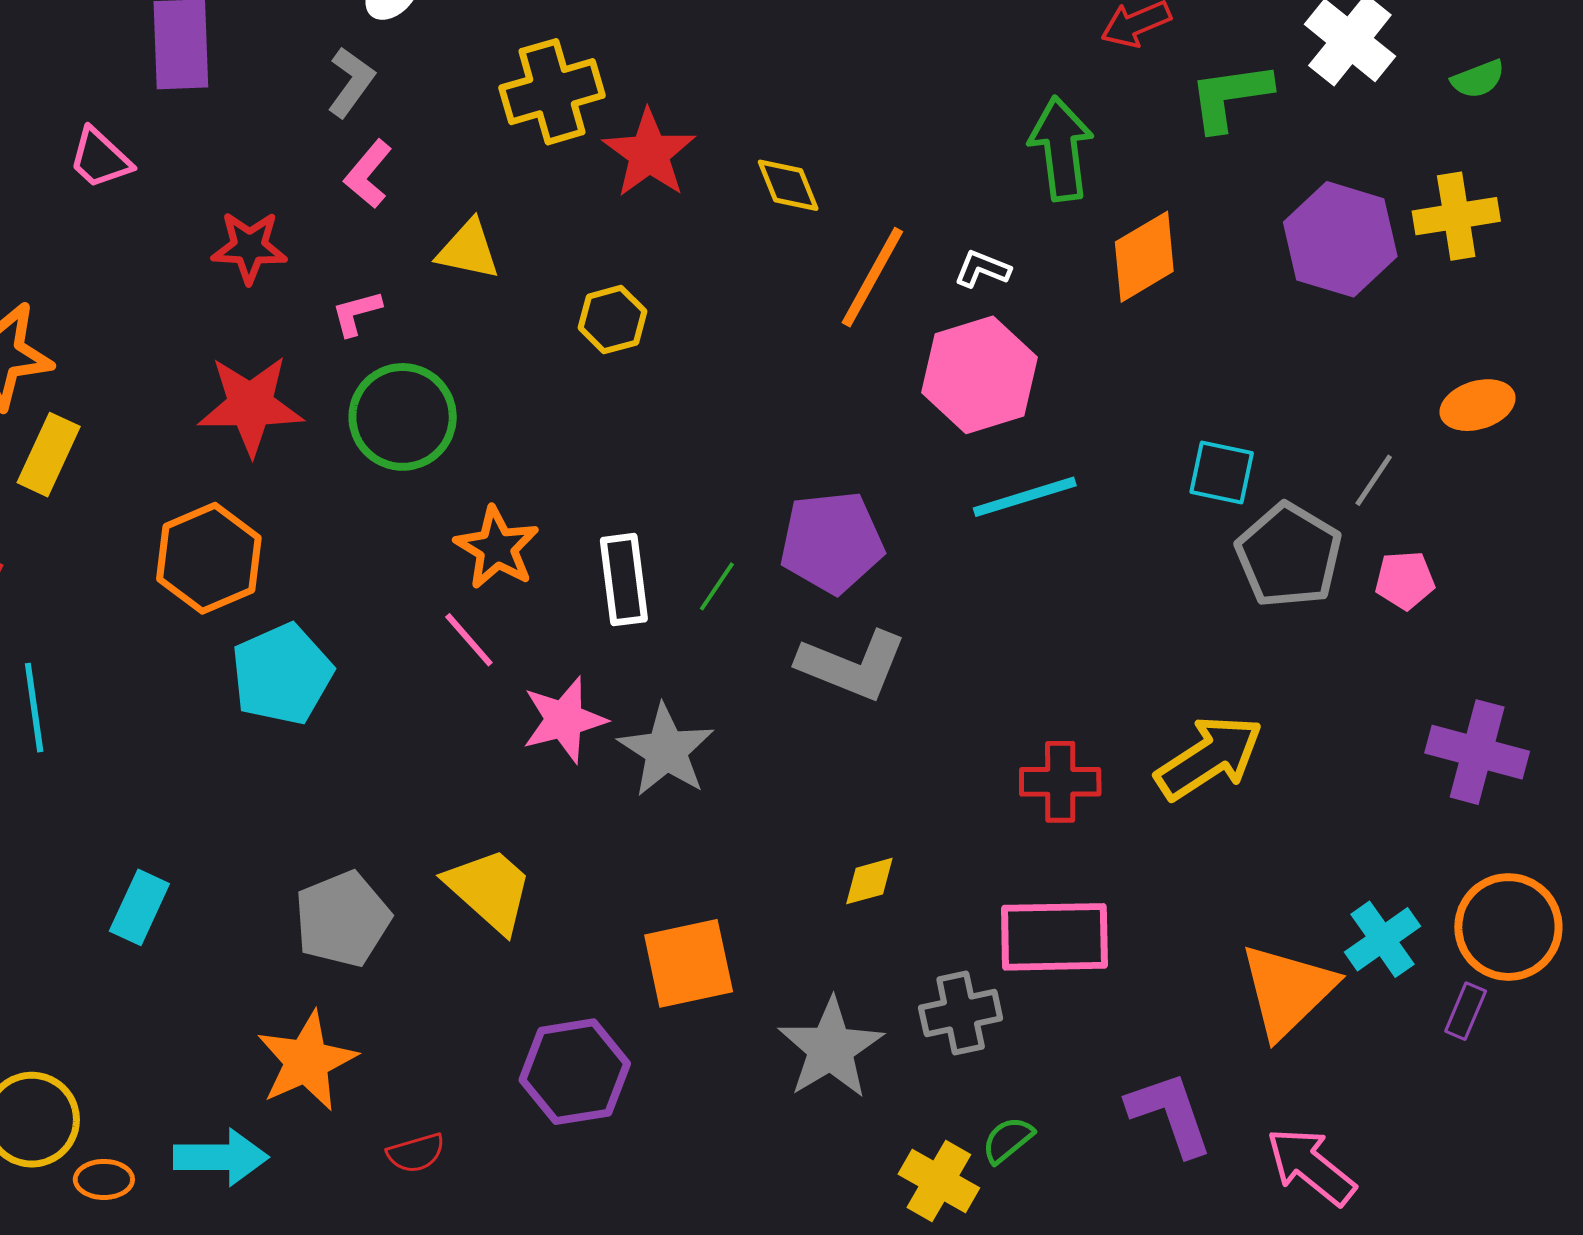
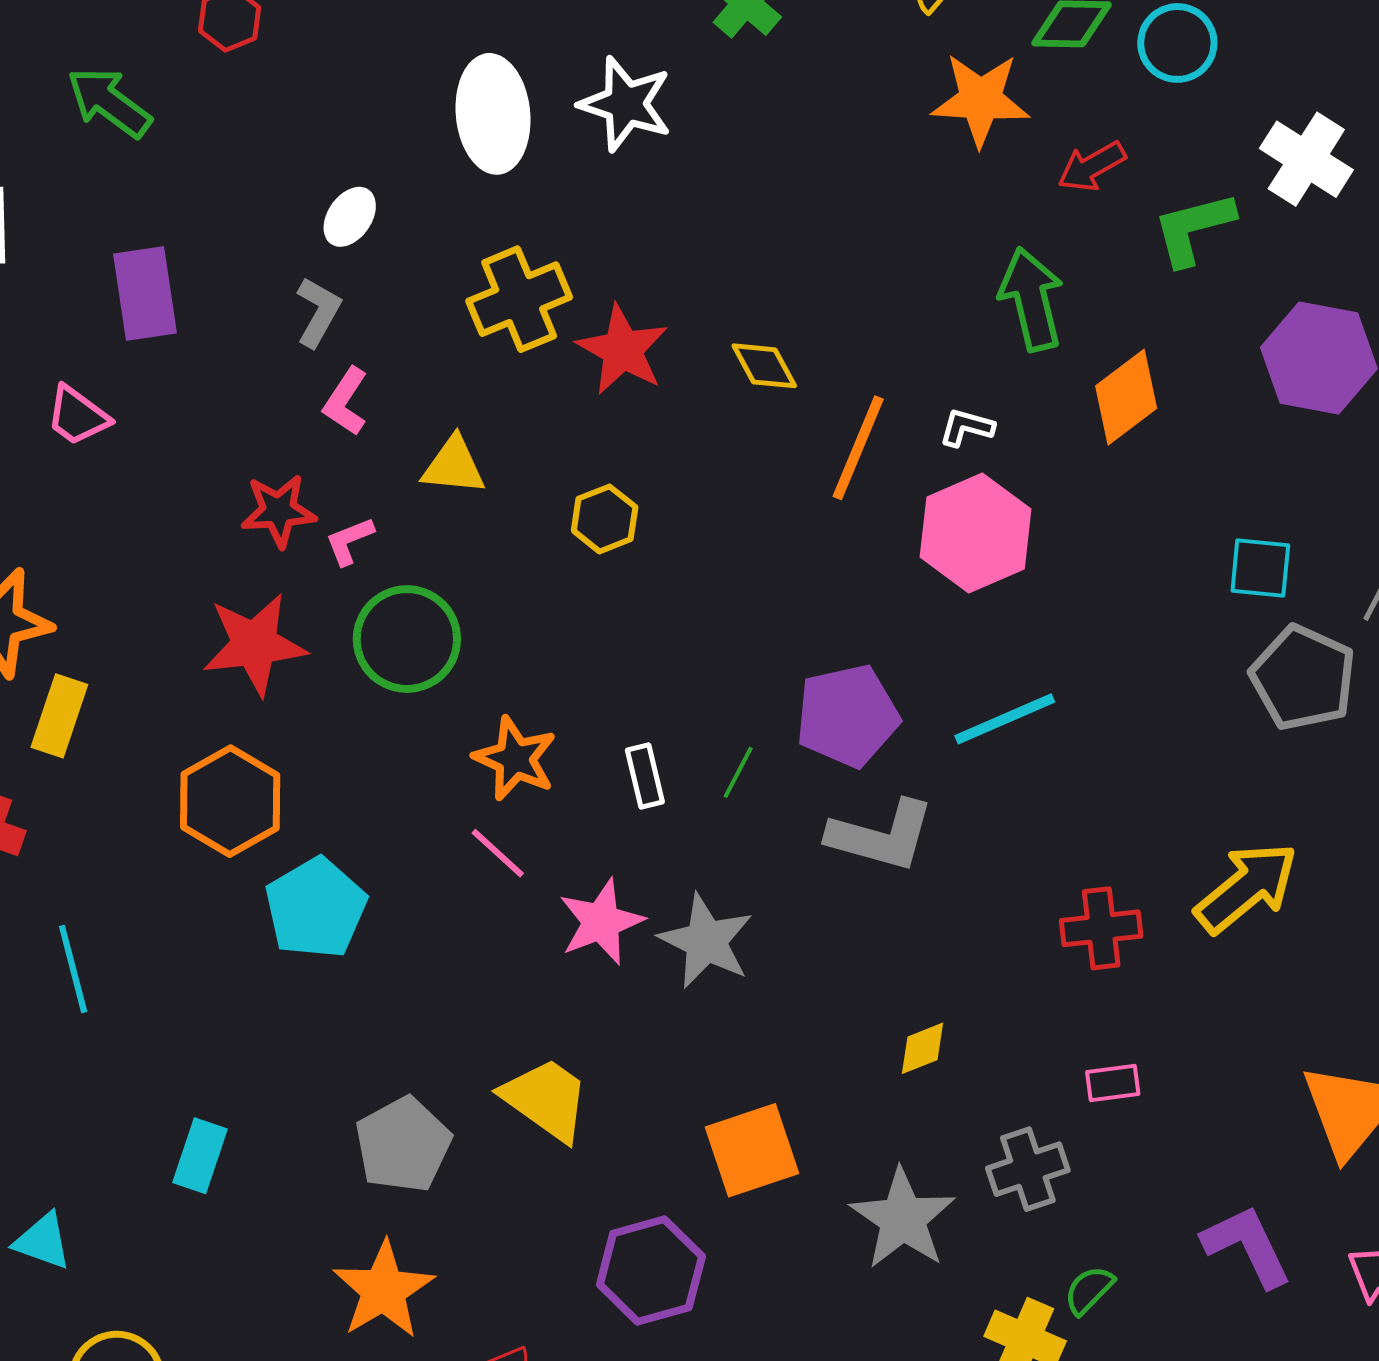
red star: (249, 247) -> (279, 511), moved
cyan square: (1222, 473) -> (1260, 568), moved
cyan line: (1025, 497) -> (1005, 719), moved
white rectangle: (624, 580) -> (645, 776), size x0.7
pink rectangle: (1054, 937) -> (1113, 1083), size x0.5

